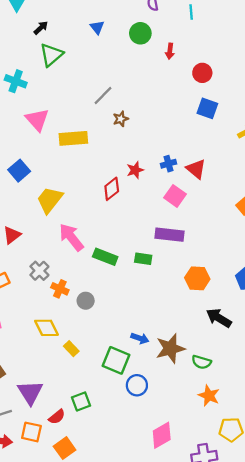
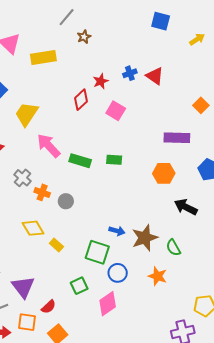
pink square: (175, 196) -> (116, 111), moved
purple rectangle: (170, 235) -> (177, 138), moved
green semicircle: (201, 362) -> (173, 248), turned 48
orange star: (209, 396) -> (158, 276), moved
green square: (81, 401) -> (79, 286), moved
pink diamond: (162, 435) -> (108, 304), moved

